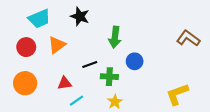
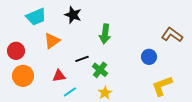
red circle: (26, 47) -> (16, 51), moved
blue circle: (135, 61) -> (149, 57), moved
green cross: (109, 77) -> (100, 70), turned 35

